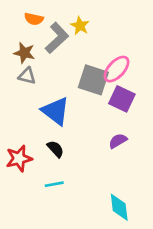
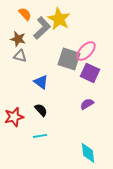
orange semicircle: (34, 19) -> (25, 14), turned -144
yellow star: (80, 26) -> (59, 19), size x1.6
blue triangle: (56, 111) -> (41, 82), size x0.7

